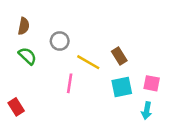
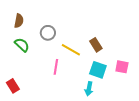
cyan square: (122, 87) -> (98, 70), turned 30
cyan arrow: (147, 111) -> (89, 89), moved

